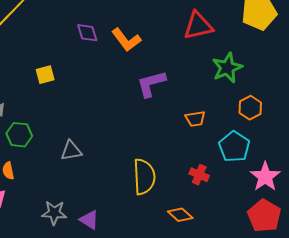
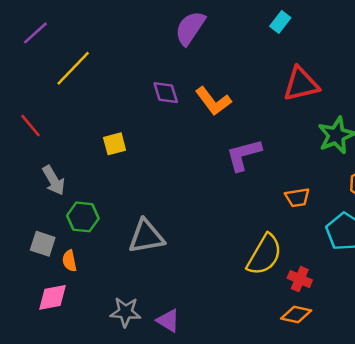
gray triangle: (71, 151) -> (146, 236), size x1.4
red cross: (199, 175) -> (300, 279), moved
yellow semicircle: (144, 177) -> (264, 255), moved, turned 33
orange diamond: (180, 215) -> (296, 314), moved, turned -30

